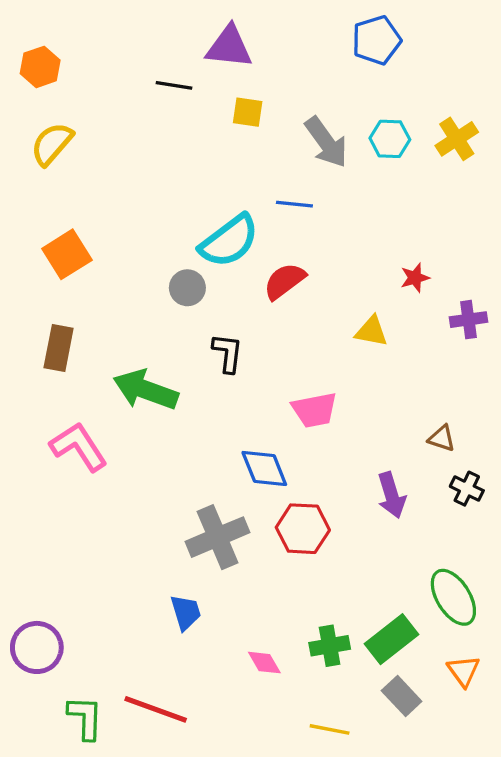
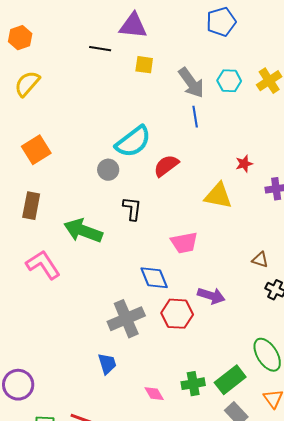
blue line: (294, 204) -> (195, 117), moved, turned 75
yellow triangle: (371, 331) -> (218, 196), size x1.4
purple arrow: (392, 495) -> (211, 296), moved, turned -56

